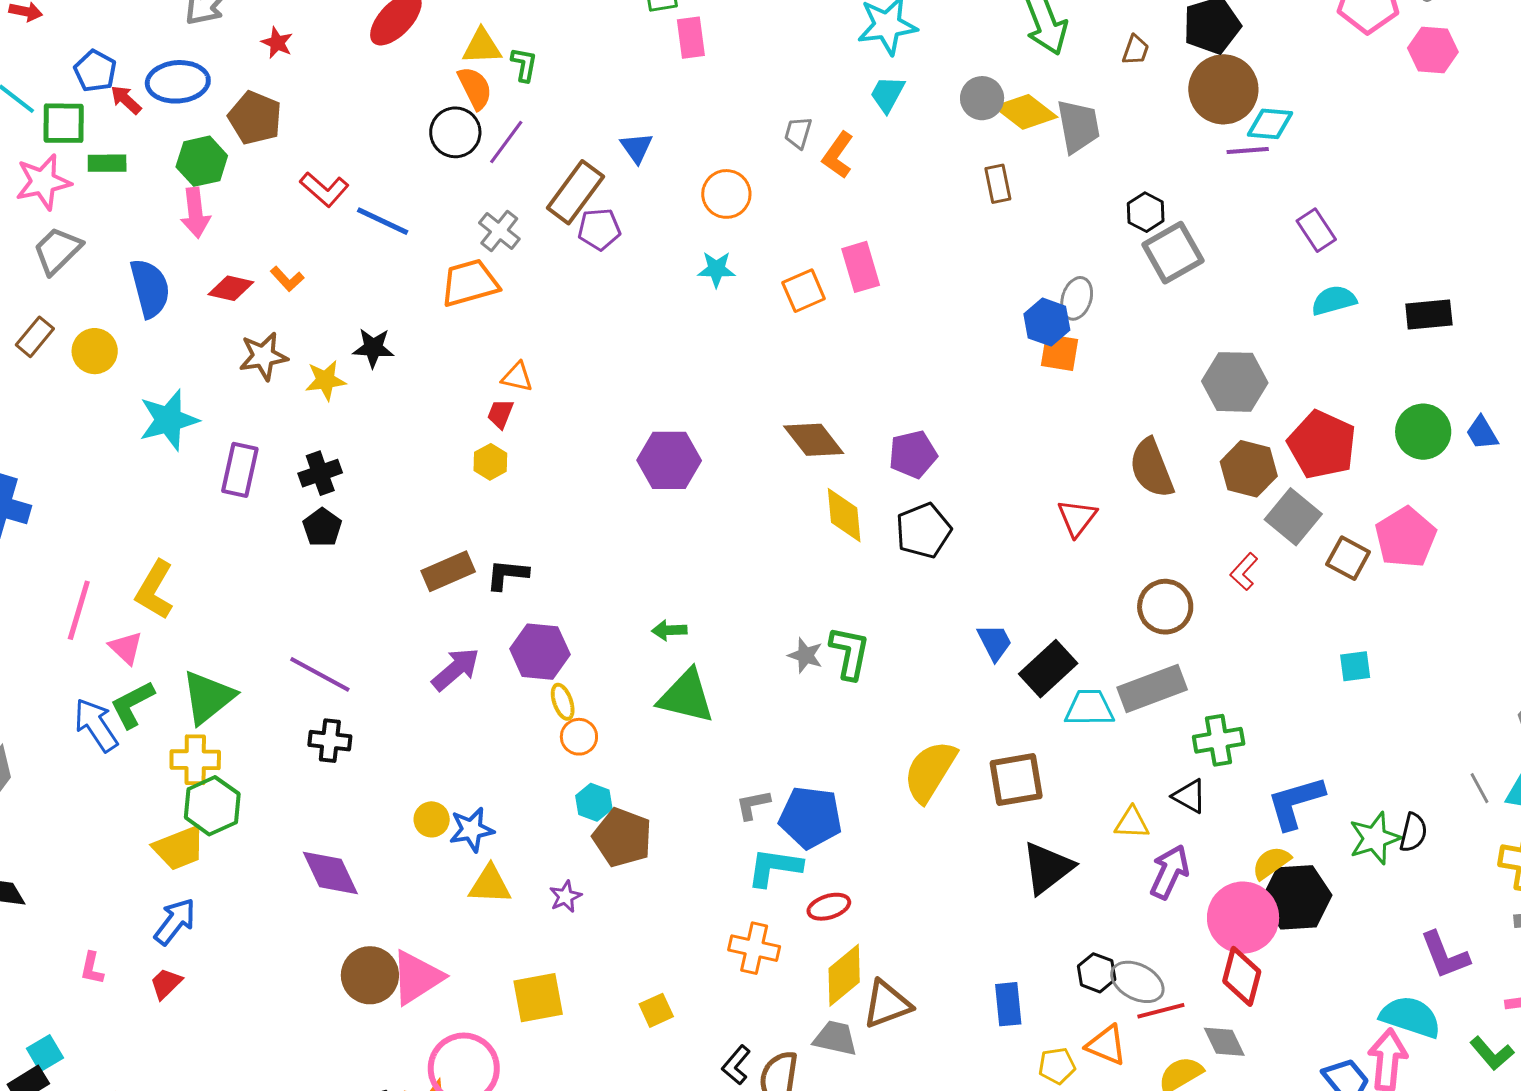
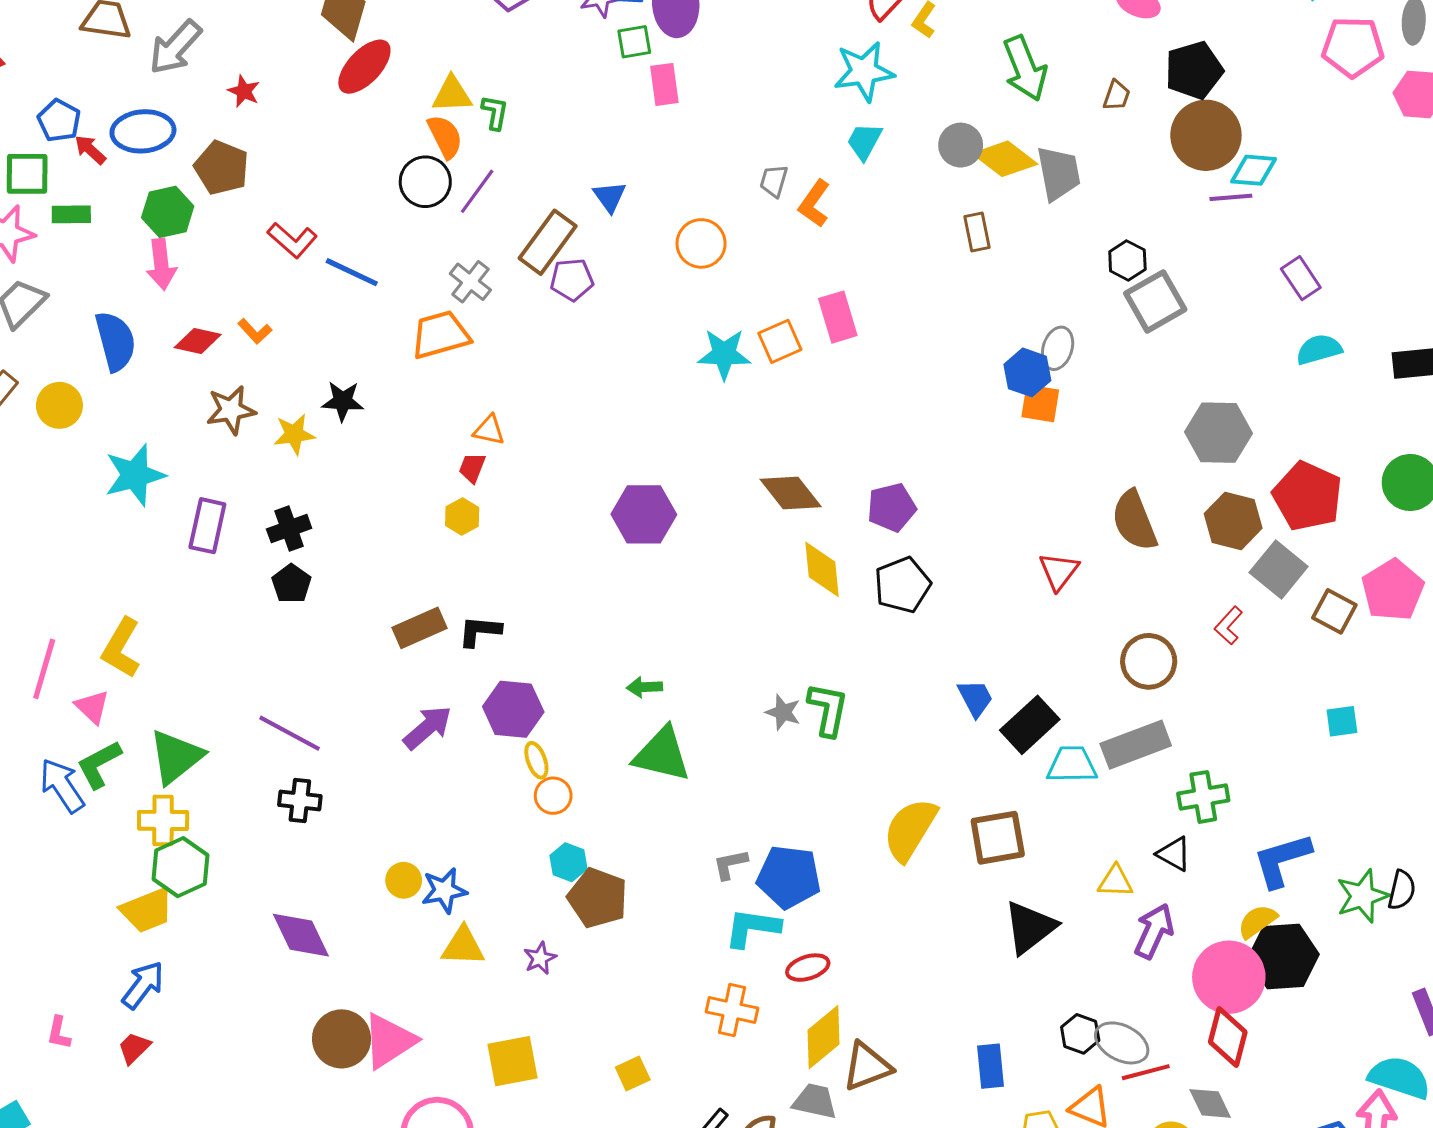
cyan star: (716, 269) -> (724, 354), moved, size x1.4

